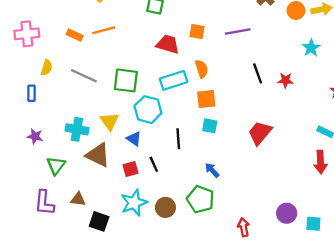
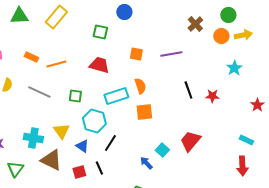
orange line: (104, 30) -> (56, 64), moved
red trapezoid: (168, 44) -> (99, 65), moved
green square: (126, 80) -> (75, 96), size x0.6
cyan square: (210, 126) -> (162, 150), moved, turned 32
black line: (178, 139) -> (110, 143), moved, turned 36
blue arrow: (212, 170) -> (146, 163), moved

